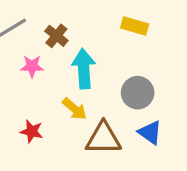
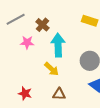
red star: (32, 131) -> (25, 93), moved
brown triangle: (103, 138) -> (59, 94), moved, size x0.6

